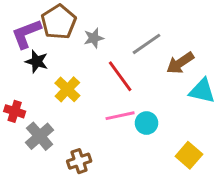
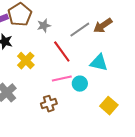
brown arrow: (180, 63) -> (103, 26), moved
cyan triangle: (202, 91) -> (99, 63), moved
brown cross: (79, 161) -> (49, 104), moved

